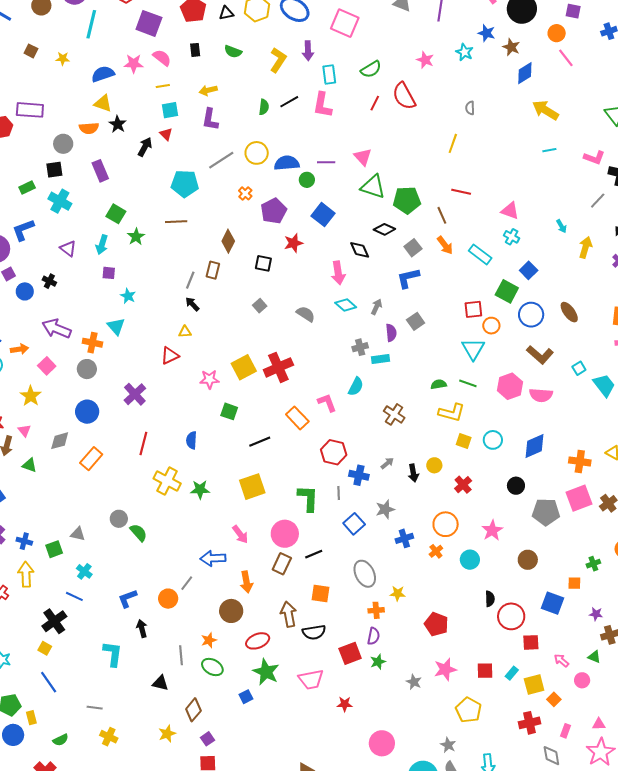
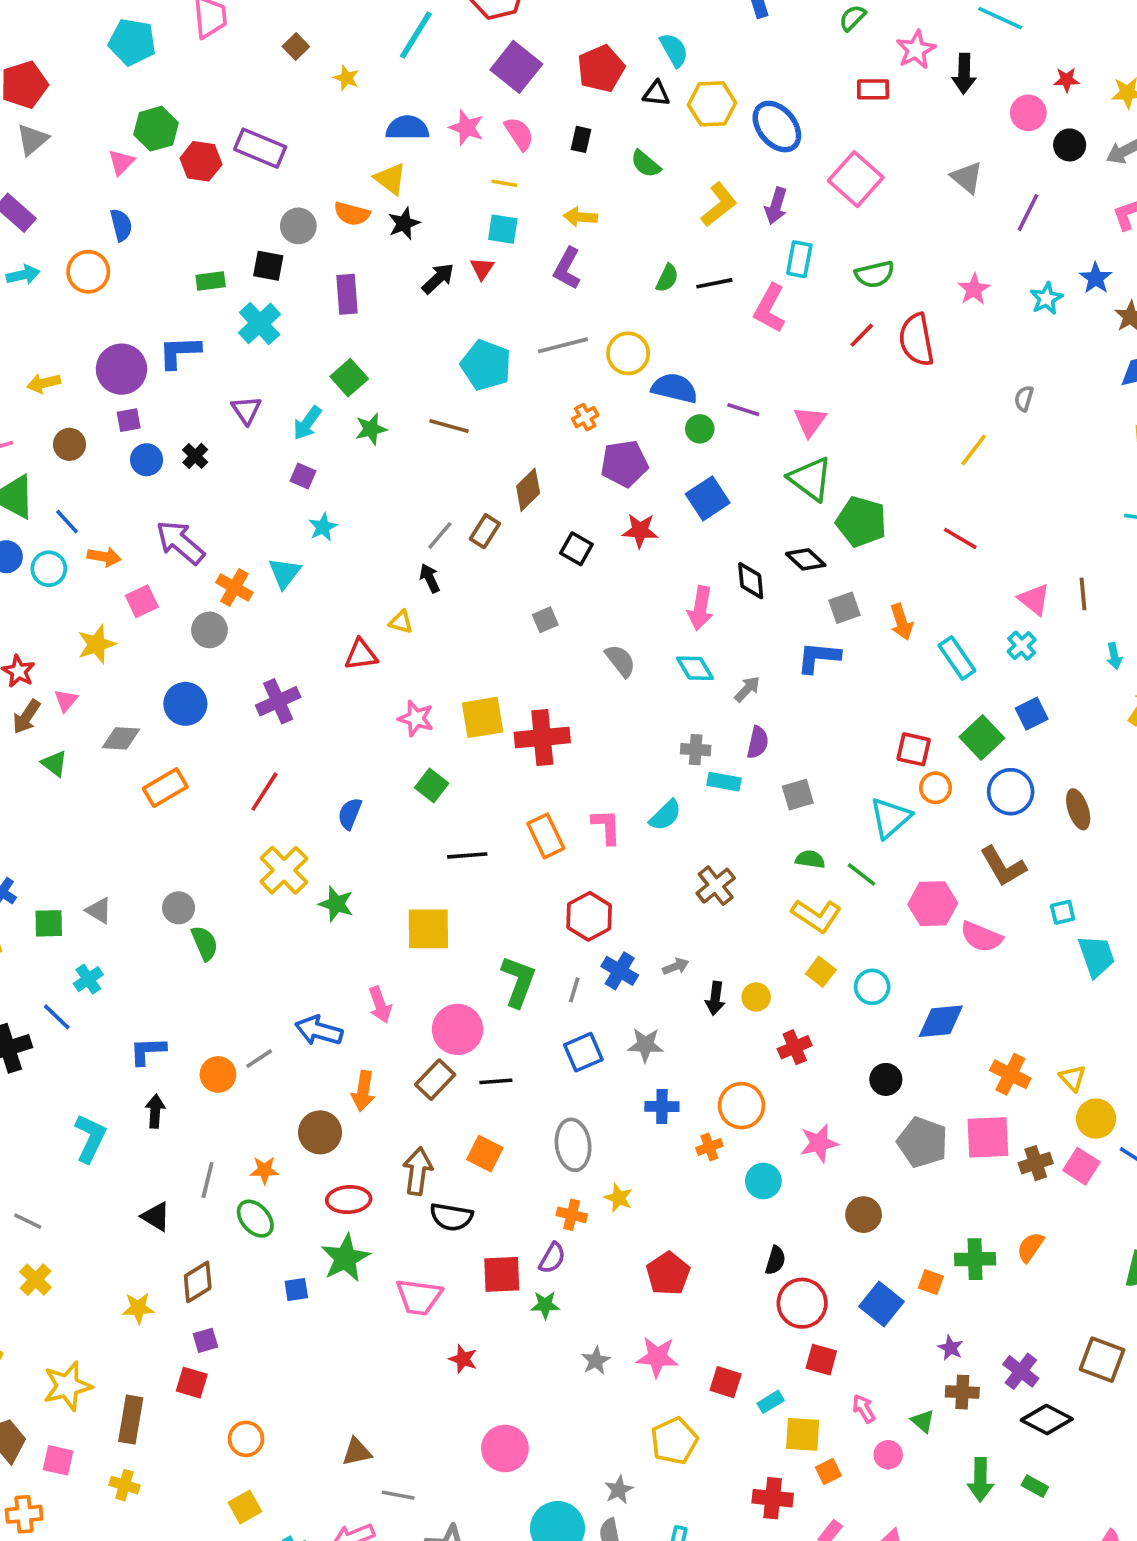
brown line: (442, 215) -> (1083, 594), moved
gray square: (416, 321) -> (798, 795), moved
green cross: (593, 564) -> (975, 1259), size x1.5

